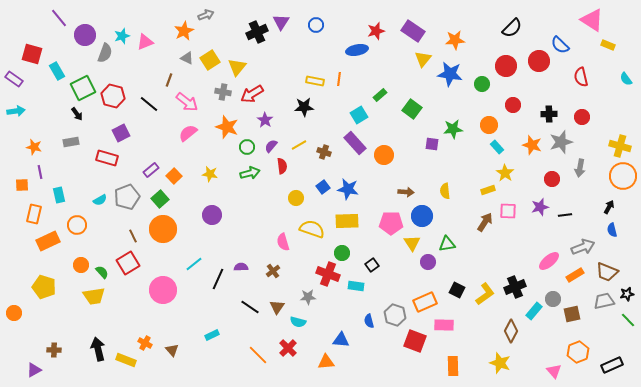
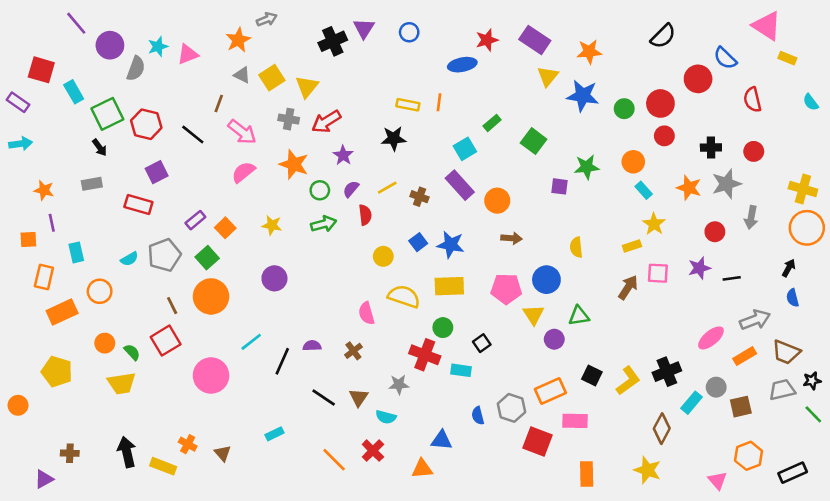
red circle: (506, 66) -> (660, 103), moved
brown arrow: (406, 192) -> (511, 238), moved

